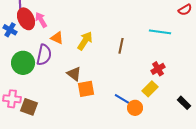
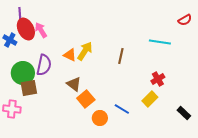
orange triangle: (57, 38) -> (70, 55), moved
orange square: (86, 89) -> (86, 99), turned -30
brown square: (29, 107) -> (29, 88), moved, turned -30
orange circle: (135, 108) -> (100, 118), moved

